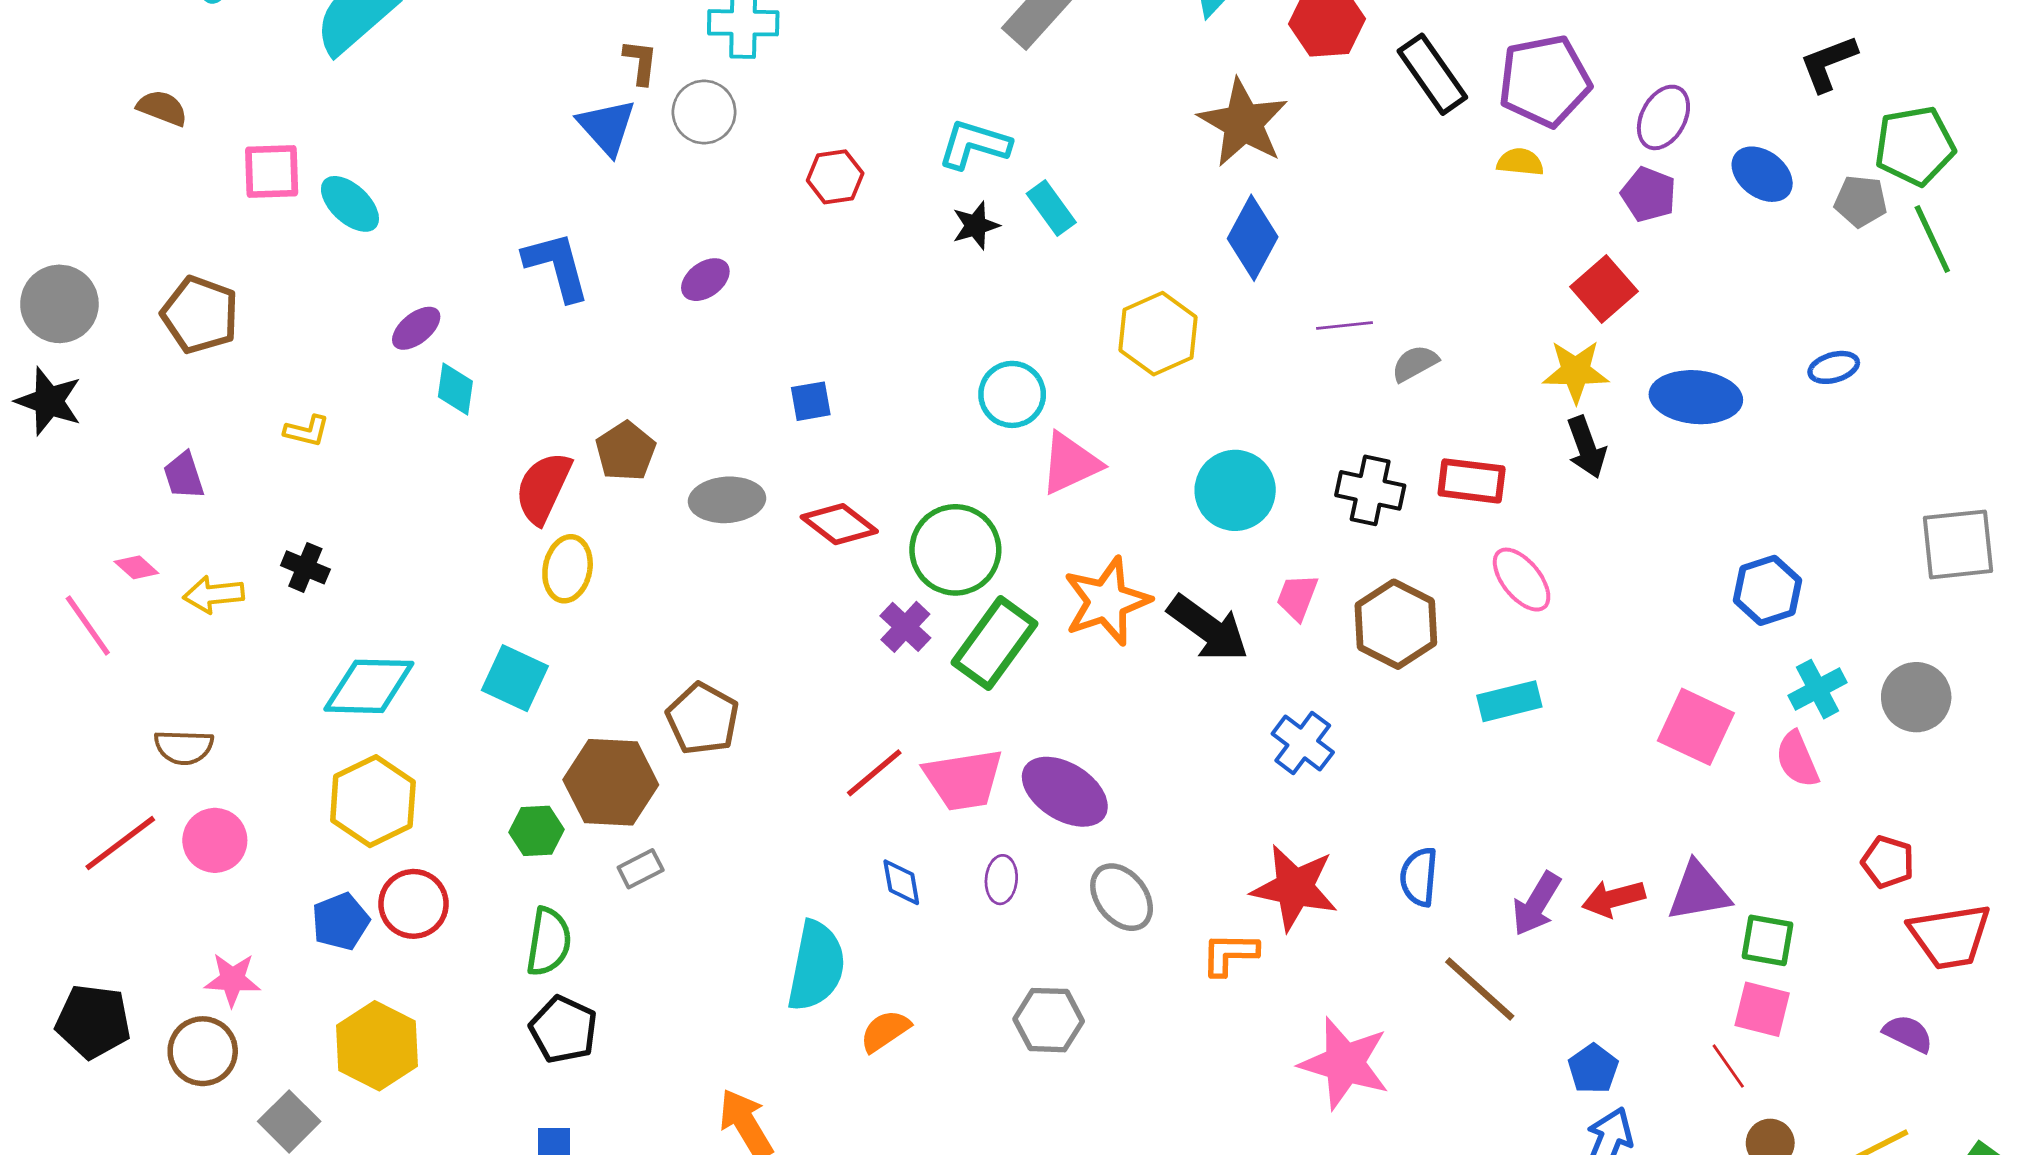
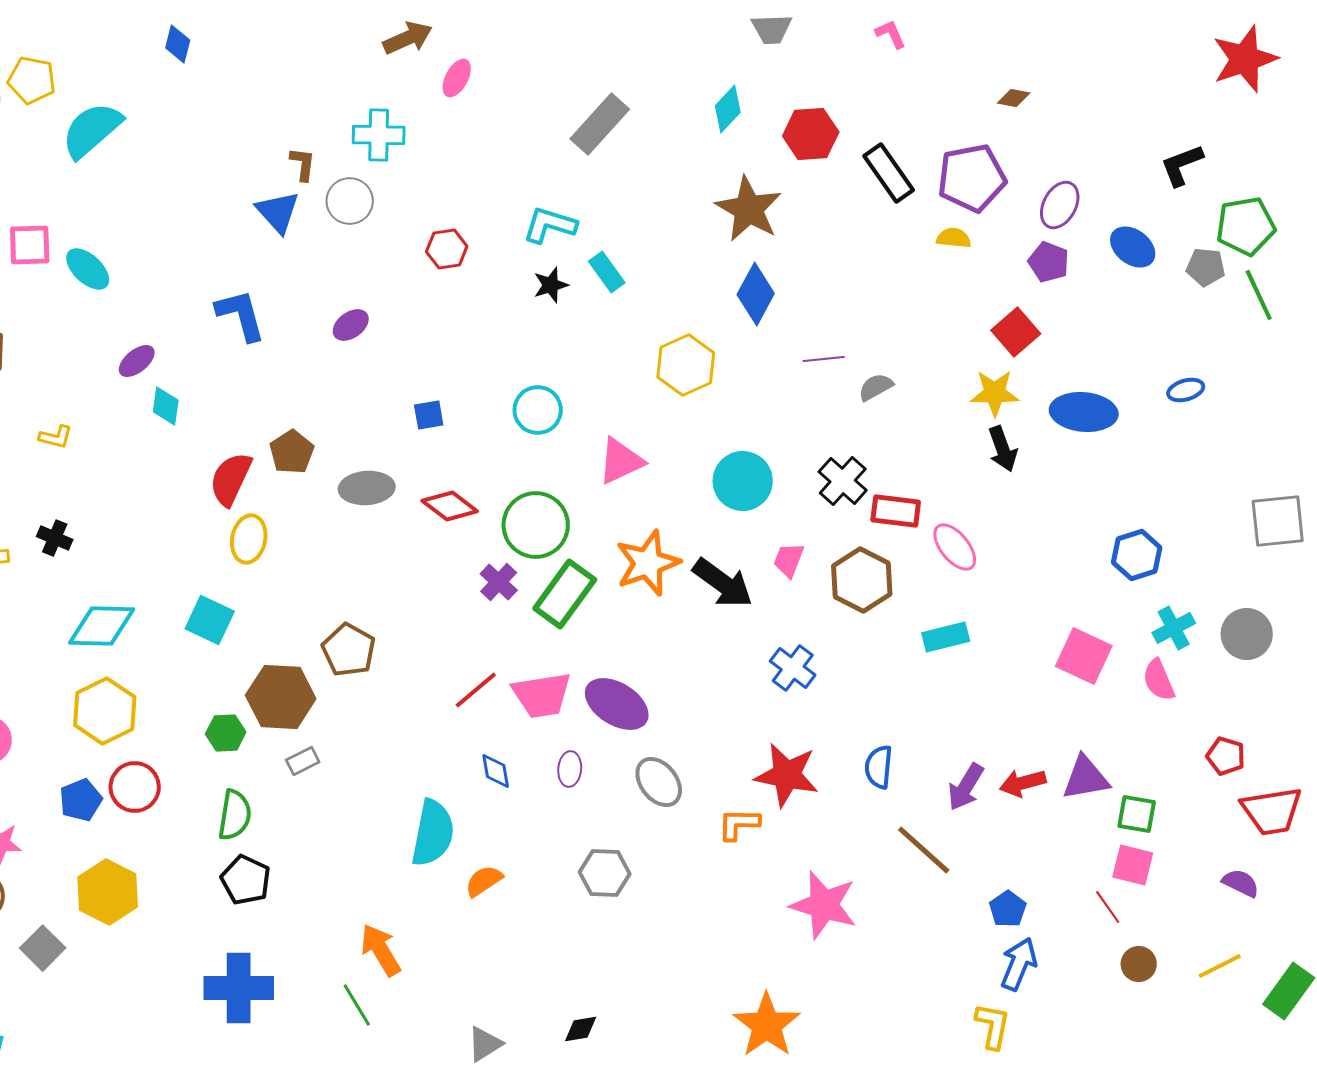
cyan circle: (1012, 394) -> (538, 410), moved
red rectangle: (1472, 481) -> (896, 511), moved
black cross: (1370, 490) -> (843, 481), turned 30

